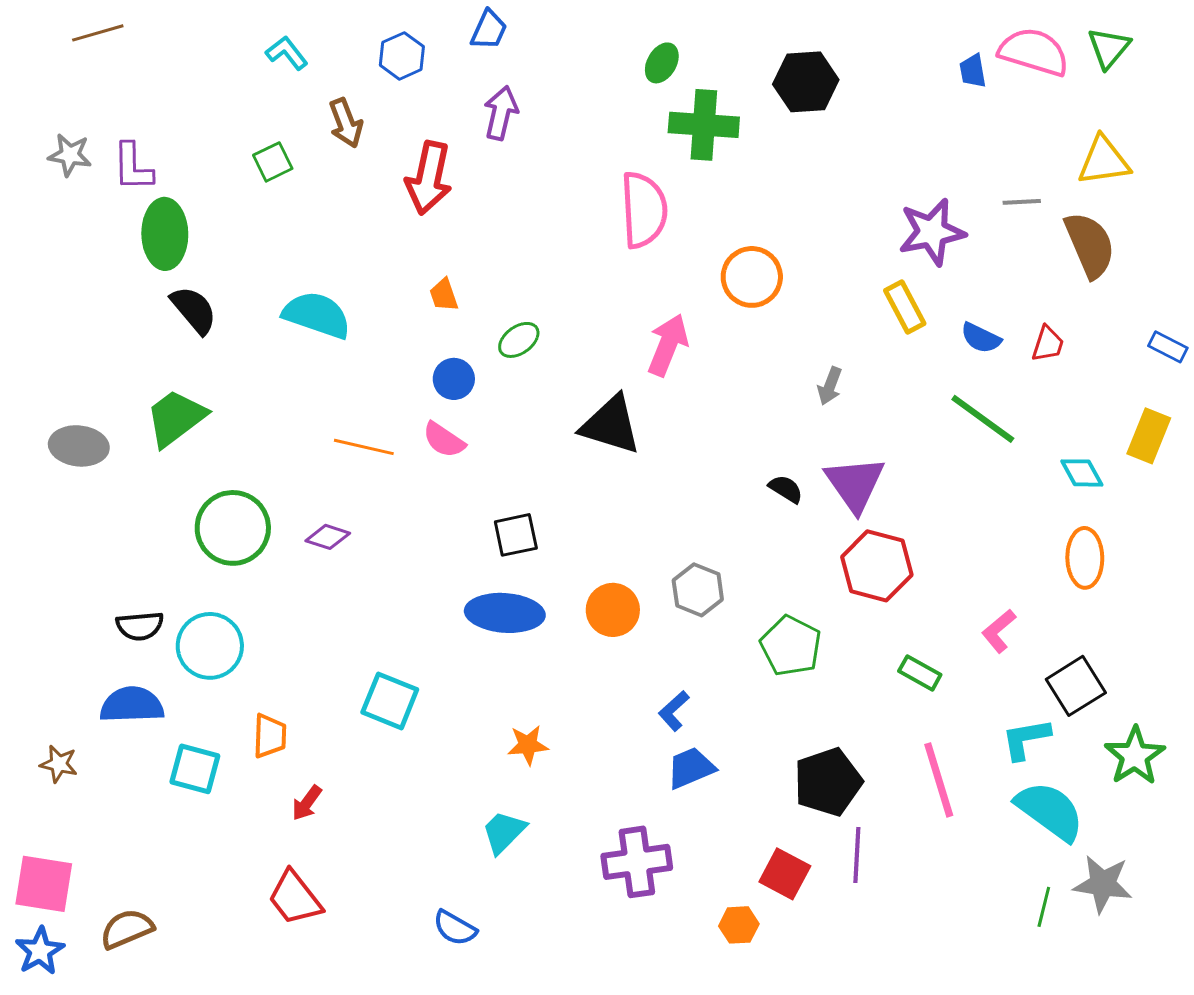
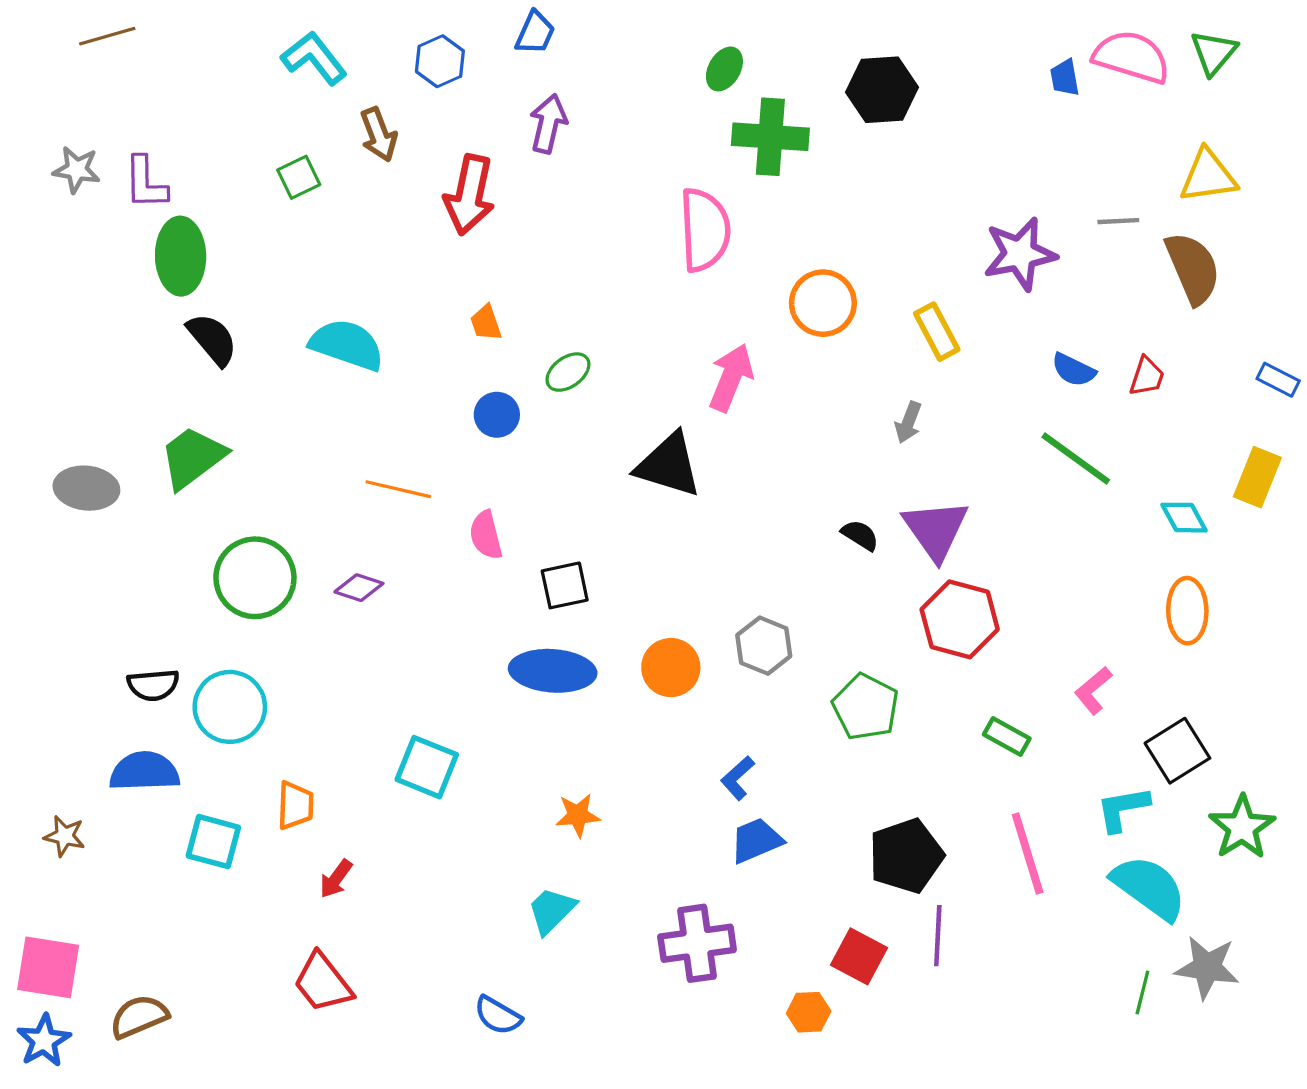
cyan L-shape: (287, 53) -> (314, 58), size x1.4
yellow rectangle: (905, 307) -> (937, 332), moved
pink semicircle: (444, 440) -> (486, 535), moved, turned 42

